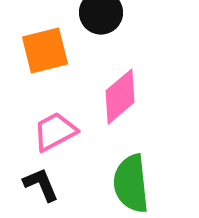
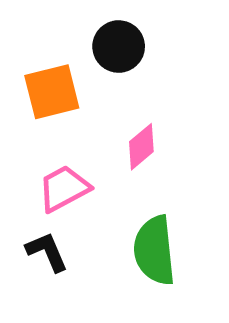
pink diamond: (120, 97) -> (141, 147), size x0.7

